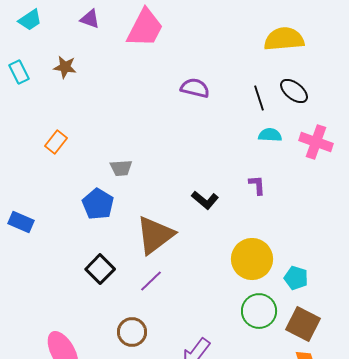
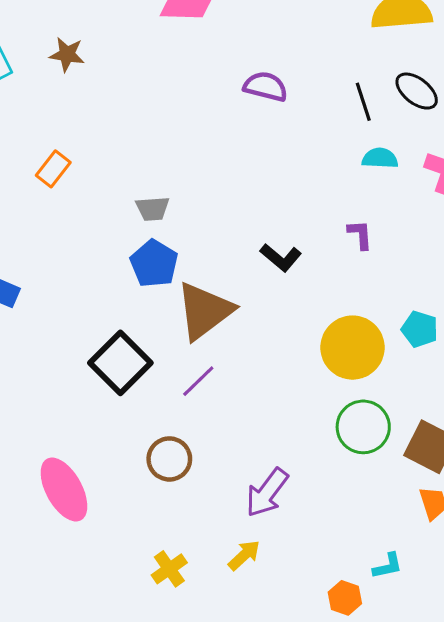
blue pentagon: (98, 204) -> (154, 264), moved
black square: (100, 269) -> (120, 363), size x1.4
cyan pentagon: (296, 278) -> (420, 329), moved

